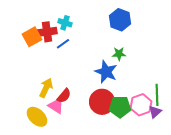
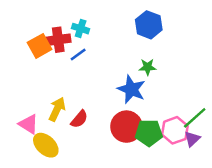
green line: (157, 95) -> (195, 118), turned 50
pink triangle: (56, 106) -> (28, 124), moved

